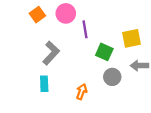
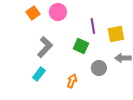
purple line: (85, 29) -> (93, 26), moved
green square: (104, 52) -> (81, 46), moved
cyan rectangle: (44, 84) -> (39, 74), turned 40

